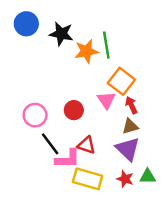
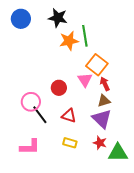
black star: (61, 34) -> (58, 18), moved
pink circle: (35, 115) -> (31, 102), moved
pink L-shape: (68, 159) -> (30, 147), moved
green triangle: (148, 176) -> (118, 153), moved, size x1.5
yellow rectangle: (88, 179) -> (70, 143), size x0.6

